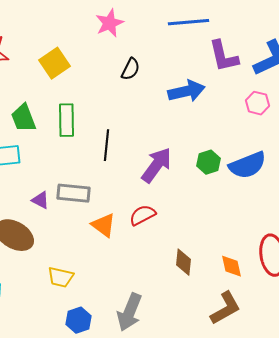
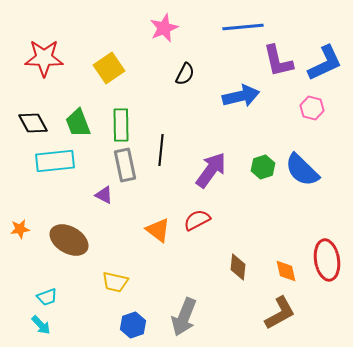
blue semicircle: (248, 165) -> (302, 170), turned 66
gray rectangle: (74, 193) -> (125, 165), moved, turned 72
purple triangle: (40, 200) -> (104, 195), moved

